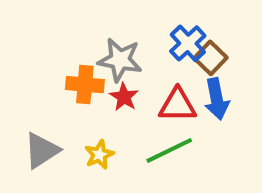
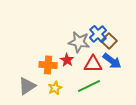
gray star: (120, 60) -> (79, 42), moved
orange cross: (85, 85) -> (48, 65), moved
blue arrow: (217, 99) -> (112, 61), turned -42

